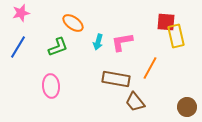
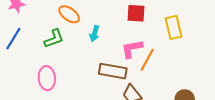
red square: (166, 22) -> (136, 13), moved
pink L-shape: (122, 42) -> (132, 49), moved

